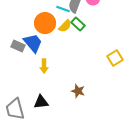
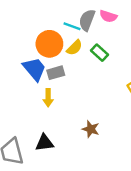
green rectangle: (78, 24) -> (100, 53), moved
gray rectangle: (18, 46) -> (56, 73), moved, turned -40

